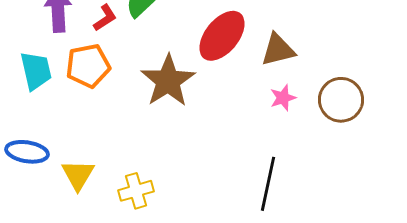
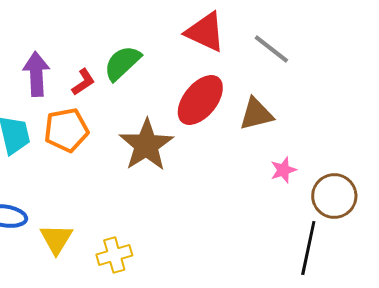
pink star: (283, 98) -> (283, 170), moved
brown circle: (341, 100) -> (334, 196), moved
black line: (268, 184) -> (308, 248), moved

